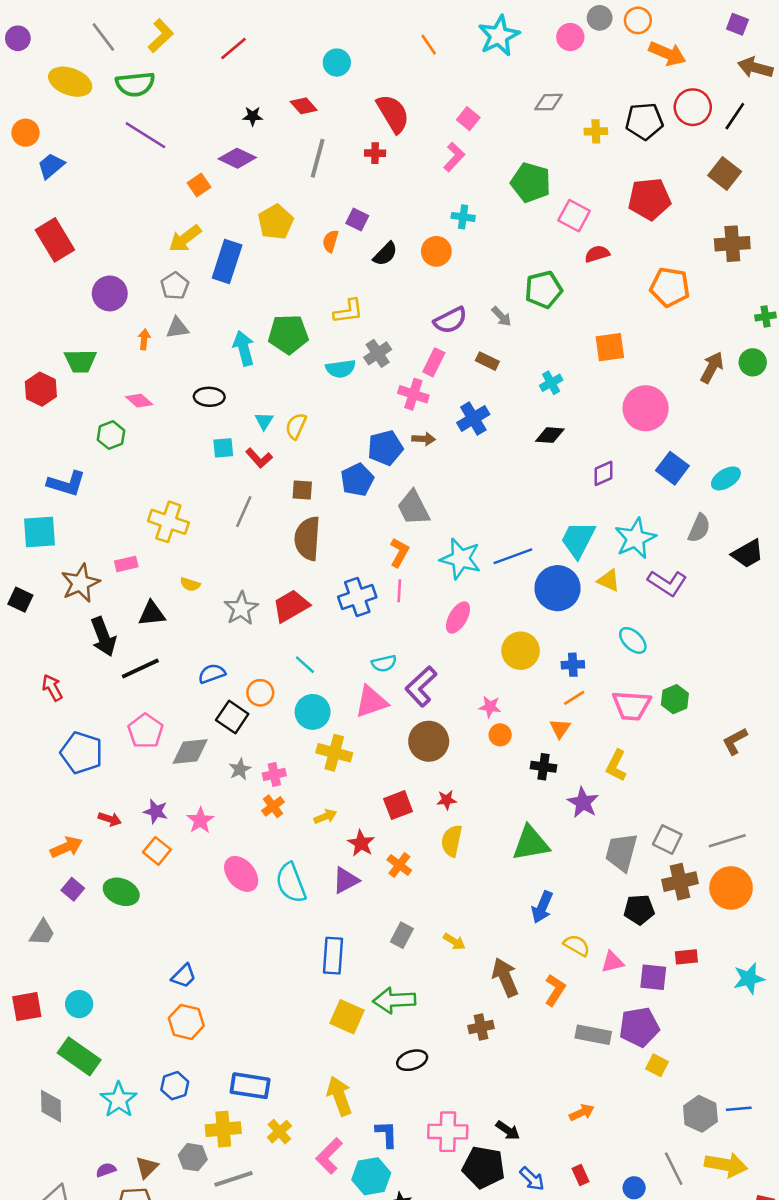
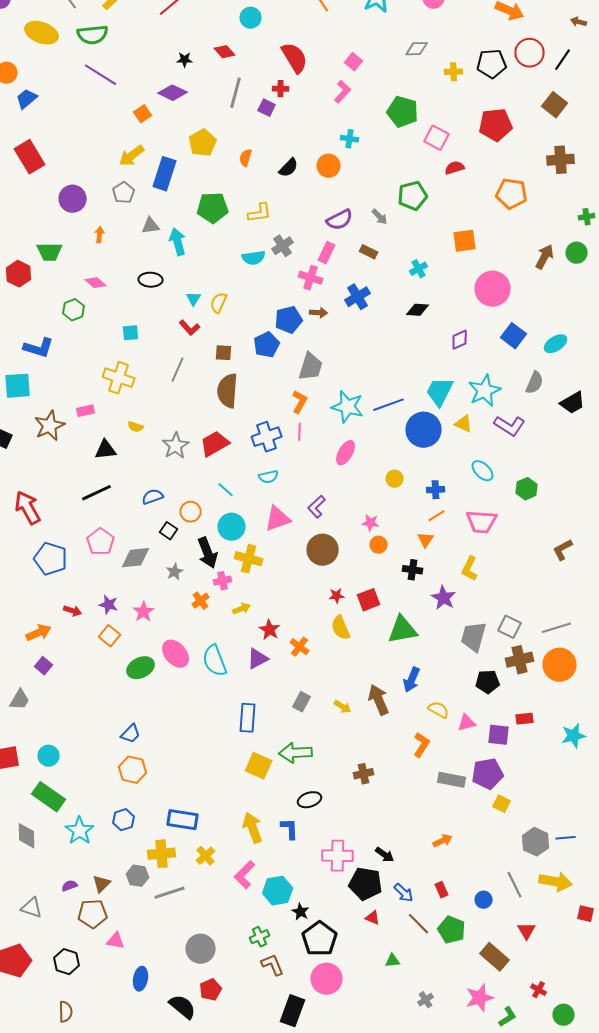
brown arrow: (755, 68) -> (579, 22), size x0.6
purple square: (357, 219) -> (267, 108), moved
gray triangle: (177, 328) -> (151, 226), moved
green pentagon: (288, 334) -> (213, 208), moved
cyan square: (223, 448) -> (131, 333), moved
gray trapezoid: (413, 508) -> (311, 367), turned -136
black arrow: (103, 637) -> (208, 553), moved
yellow circle: (521, 651) -> (395, 479), size x0.6
cyan semicircle: (384, 663) -> (269, 477), moved
purple L-shape: (421, 686) -> (317, 507), size x0.7
red arrow: (52, 688) -> (28, 508), size x1.6
green hexagon: (675, 699) -> (527, 489), moved
black square: (232, 717) -> (169, 531), size x0.7
pink cross: (274, 774) -> (223, 581), moved
red square: (398, 805) -> (369, 600), moved
yellow semicircle: (452, 841) -> (341, 628), turned -35
green ellipse: (121, 892) -> (141, 668), moved, turned -48
brown arrow: (505, 977) -> (379, 700), moved
blue L-shape: (387, 1134) -> (290, 829), moved

